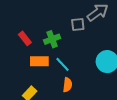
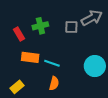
green cross: (52, 39) -> (40, 26), moved
cyan line: (63, 64) -> (52, 63), turned -35

